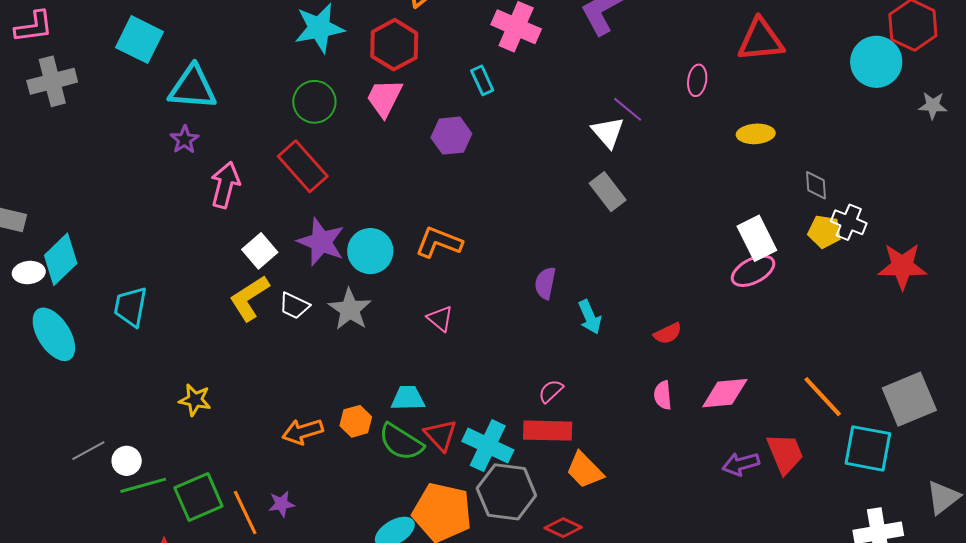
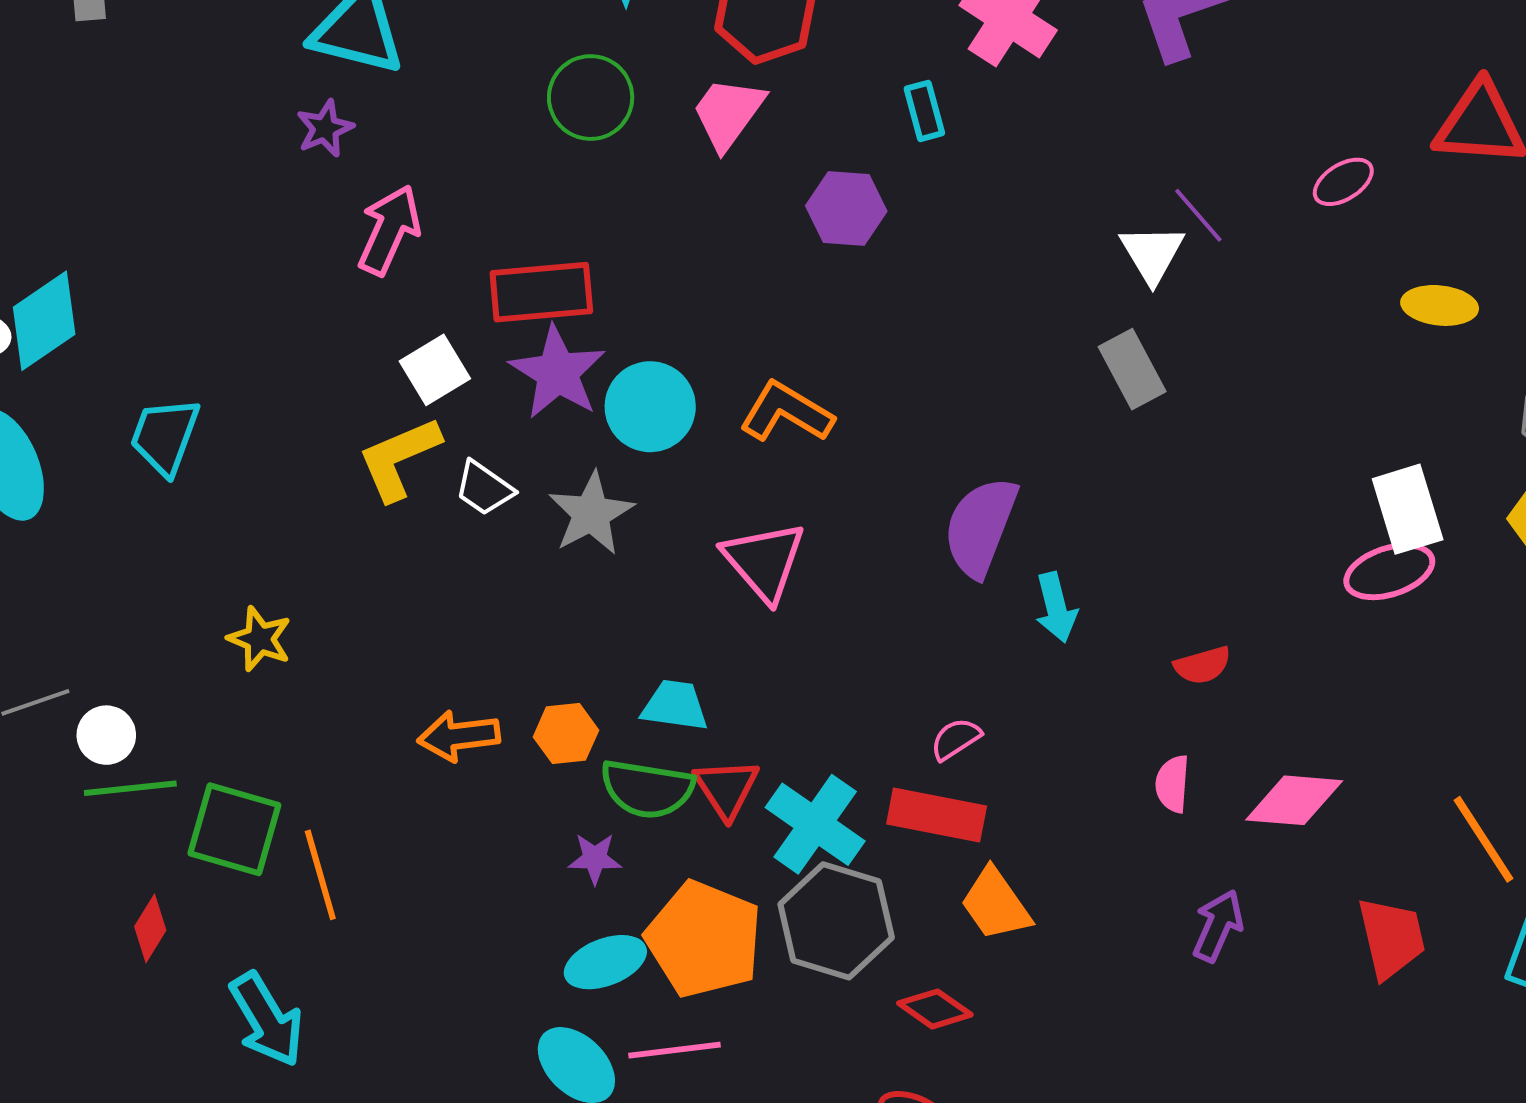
pink ellipse: (697, 80) -> (1343, 182), turned 40
red rectangle: (303, 166) -> (541, 292), moved, turned -63
purple semicircle: (545, 283) -> (980, 527), size x1.6
pink triangle: (440, 319) -> (764, 561), size x1.6
green semicircle: (401, 442) -> (647, 789), turned -33
purple arrow: (741, 464) -> (1218, 926), moved, turned 120
green square: (198, 497) -> (234, 829), turned 30
purple star: (282, 504) -> (595, 858), moved

